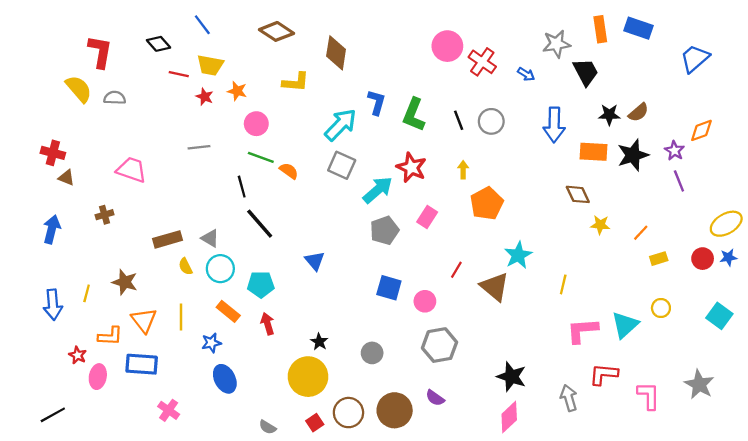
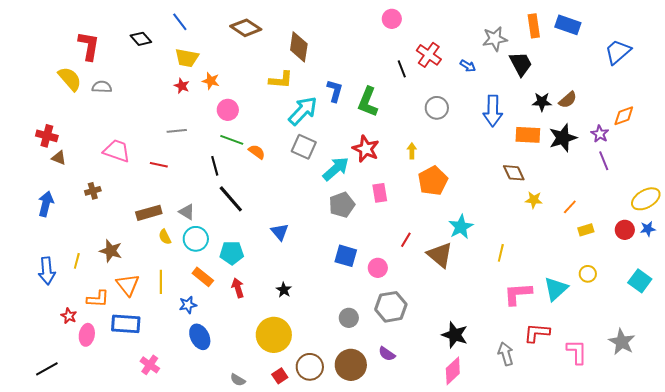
pink circle: (447, 46) -> (392, 19), moved, size x0.7
red line: (179, 74) -> (159, 165), moved
yellow L-shape: (296, 82) -> (281, 80), moved
black line: (459, 120) -> (402, 69), moved
pink rectangle: (427, 217) -> (380, 193), turned -42
black star: (319, 342) -> (284, 290), moved
gray circle: (372, 353) -> (349, 318), moved

